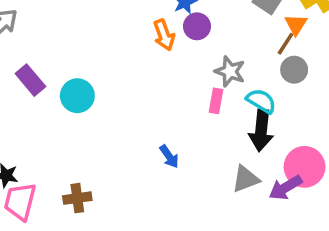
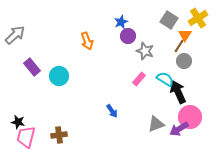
orange arrow: (164, 35) -> (87, 41), moved
gray star: (230, 71) -> (145, 51), moved
pink rectangle: (216, 101) -> (139, 79), turned 32
black arrow: (261, 130) -> (178, 92), moved, turned 150

